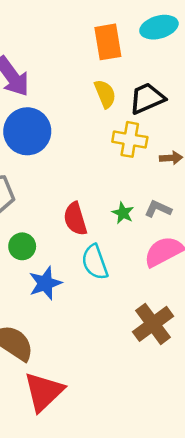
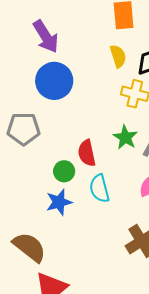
green star: (123, 213) -> (125, 137), moved, size x1.4
green circle: (22, 246) -> (64, 171), moved

